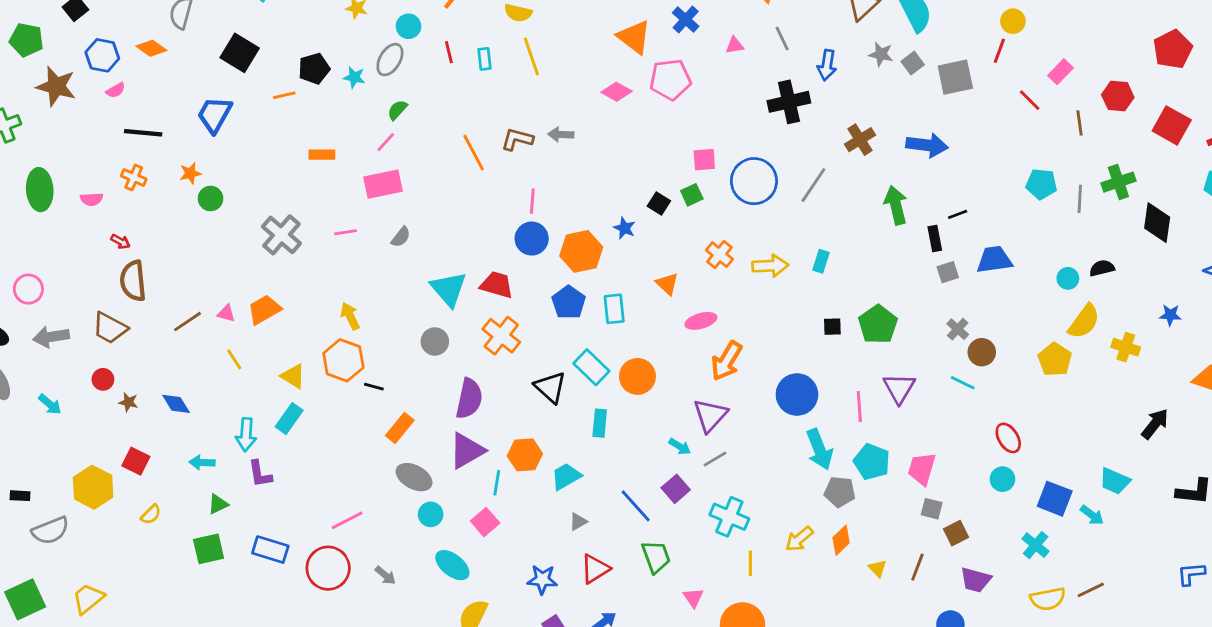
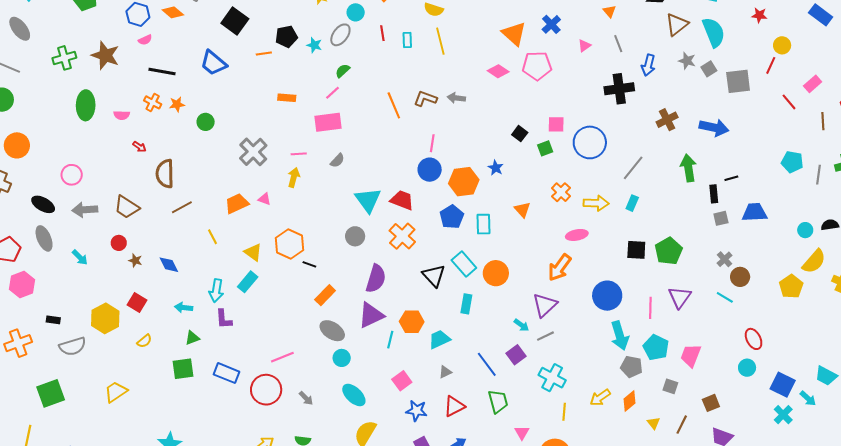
pink triangle: (735, 45) -> (584, 46), turned -32
brown star: (56, 86) -> (105, 55), moved
blue trapezoid: (215, 115) -> (213, 63), turned -84
orange star: (190, 173) -> (177, 104), moved
gray line: (813, 185) -> (633, 168), moved
black square: (659, 203) -> (520, 134), moved
brown semicircle: (133, 281) -> (165, 174), moved
pink triangle: (226, 313) -> (264, 199), moved
yellow arrow: (350, 316) -> (294, 177), moved, turned 36
pink ellipse: (701, 321) -> (577, 235), moved
black square: (832, 327) -> (636, 250), size x1.5
gray square: (932, 509) -> (670, 386), moved
pink square: (485, 522) -> (402, 381), moved
cyan cross: (1036, 545) -> (783, 415), moved
yellow trapezoid: (88, 599) -> (116, 392), moved

